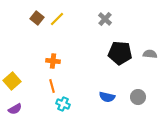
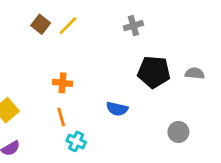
gray cross: (105, 19) -> (133, 26), turned 32
blue semicircle: (107, 97) -> (117, 109), moved

